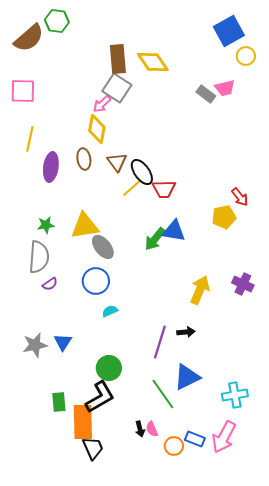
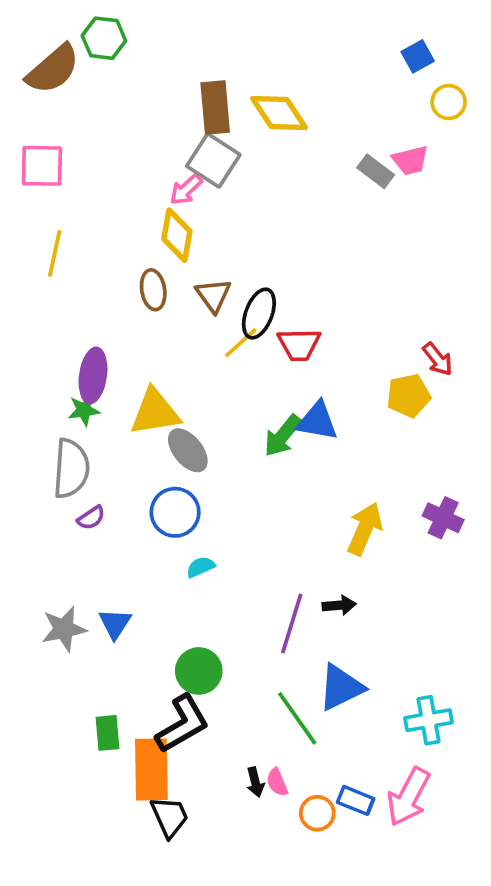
blue square: (229, 31) -> (418, 56), size x0.6
purple ellipse: (51, 167) -> (93, 376), moved
black ellipse: (142, 172) -> (259, 314), turned 56

